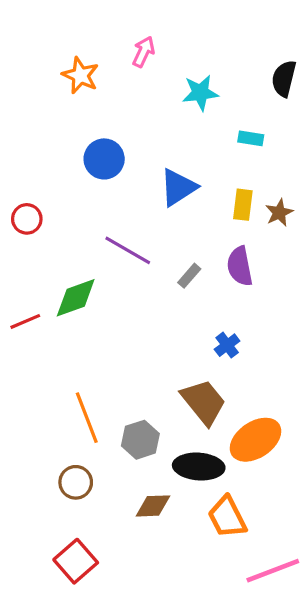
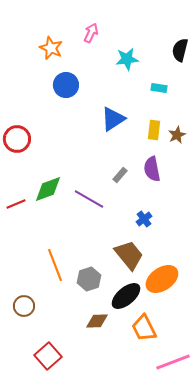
blue circle: (104, 159) -> (66, 85), moved
red circle: (27, 219) -> (17, 139), size x1.4
purple line: (128, 250) -> (89, 199), moved
black ellipse: (199, 467) -> (126, 296), turned -44
brown circle: (76, 482) -> (24, 306), moved

